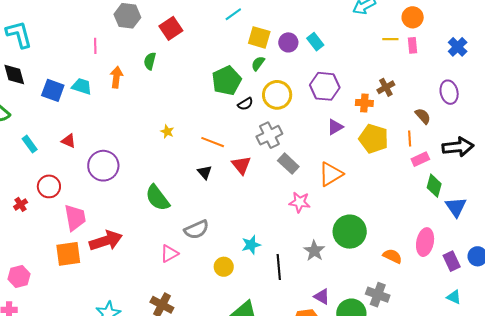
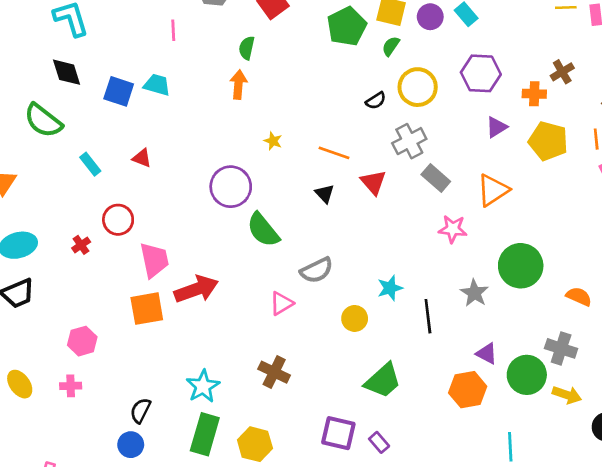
orange arrow: (116, 77) -> (238, 85), moved
green pentagon: (227, 81) -> (347, 26), moved
purple circle: (103, 166) -> (231, 187), moved

